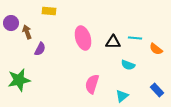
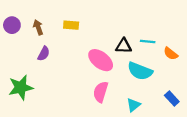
yellow rectangle: (49, 11) -> (71, 25), moved
brown arrow: (27, 32) -> (38, 27), moved
pink ellipse: (83, 38) -> (101, 60), moved, turned -35
cyan semicircle: (128, 65) -> (140, 71), size x1.6

